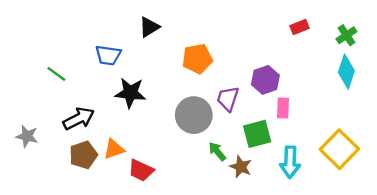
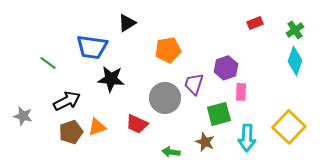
blue trapezoid: (108, 55) -> (92, 47), size x1.4
green arrow: (217, 151) -> (171, 152), moved, turned -42
red trapezoid: (141, 170) -> (137, 124), moved

